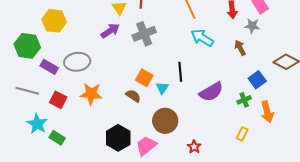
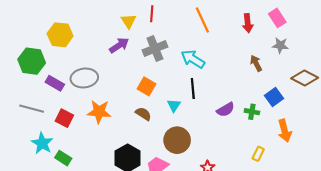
gray star: (252, 26) -> (280, 45), moved
cyan arrow: (202, 38) -> (193, 59), moved
orange square: (144, 78) -> (146, 86), moved
purple semicircle: (211, 92) -> (226, 110), size x0.7
green cross: (244, 100) -> (252, 112), moved, turned 32

